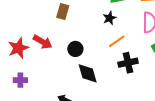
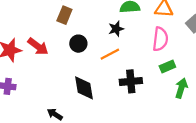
orange line: (117, 41) -> (110, 54), moved
black circle: (75, 49) -> (78, 44), moved

